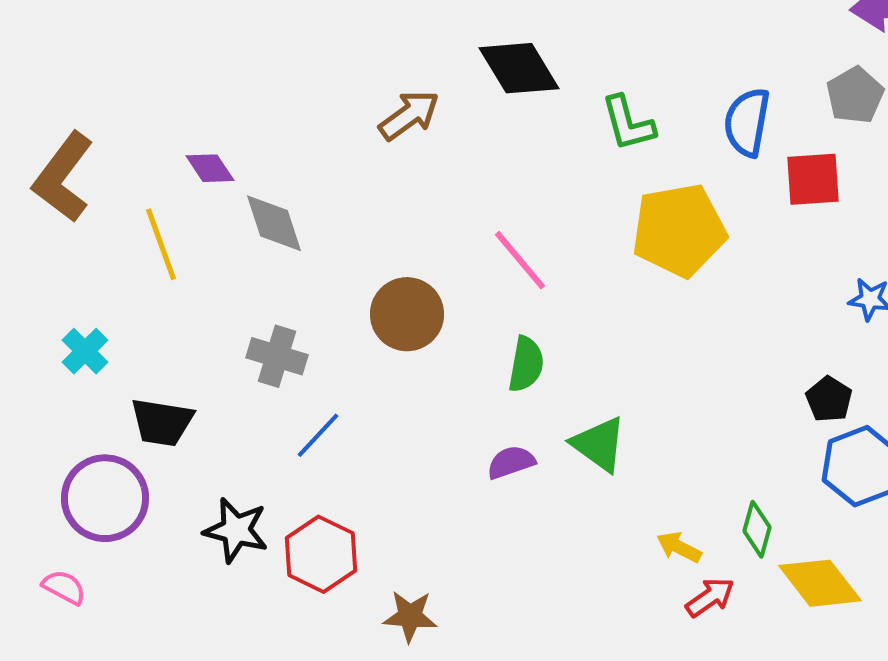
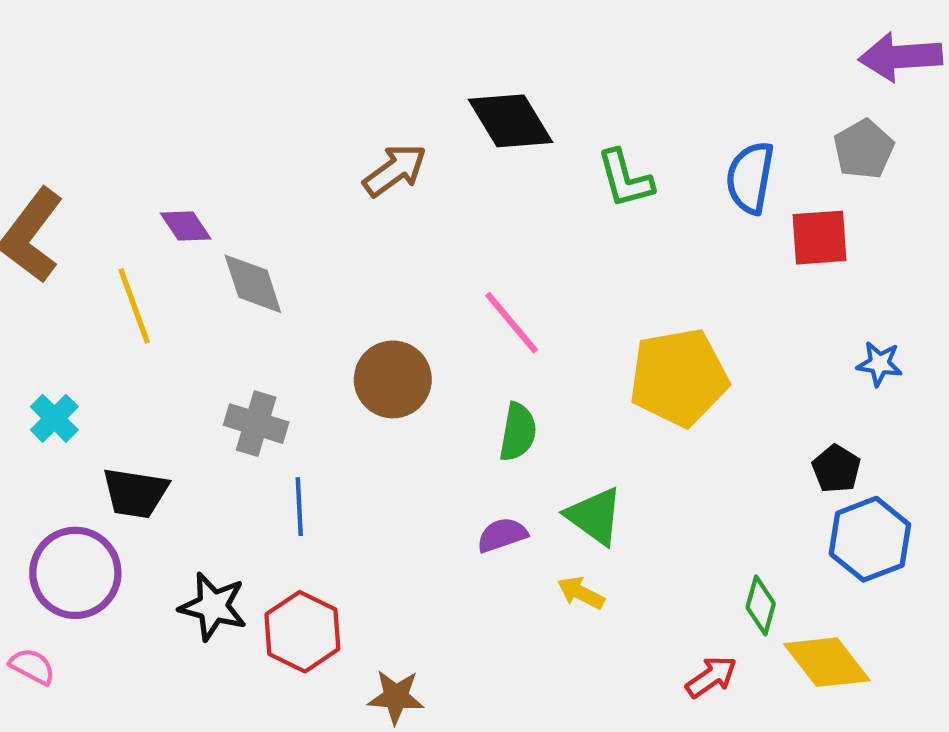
yellow pentagon: (679, 230) -> (679, 377), moved
blue line: (318, 435) -> (299, 507), turned -46
yellow arrow: (679, 547) -> (581, 593), moved

